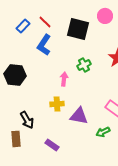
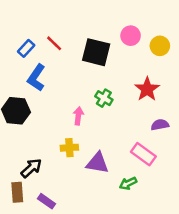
blue L-shape: (44, 45) -> (36, 78), moved
green cross: (84, 65) -> (104, 98), turned -32
black arrow: (27, 120) -> (31, 168), turned -102
purple rectangle: (52, 145) -> (47, 201), moved

